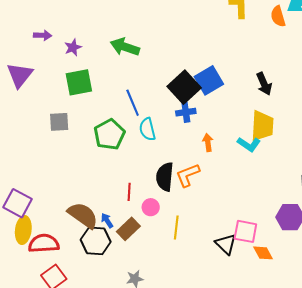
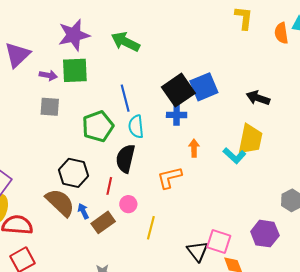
purple arrow: (43, 35) -> (48, 75), moved
purple star: (73, 47) -> (74, 35), size x1.8
black arrow: (264, 84) -> (258, 98), turned 125
black semicircle: (165, 177) -> (125, 159), moved
black hexagon: (96, 241) -> (73, 173), moved

